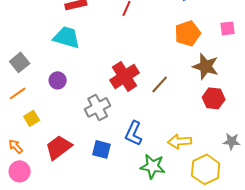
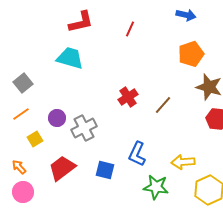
red cross: (125, 76) -> (128, 97), size x0.7
purple circle: (58, 80) -> (57, 118), moved
gray cross: (98, 107) -> (84, 128), moved

